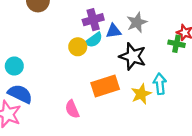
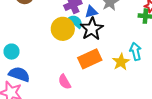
cyan semicircle: (94, 40) -> (76, 21), turned -98
yellow circle: (78, 47) -> (63, 29), size x1.5
black star: (133, 56) -> (92, 29), moved, turned 30

